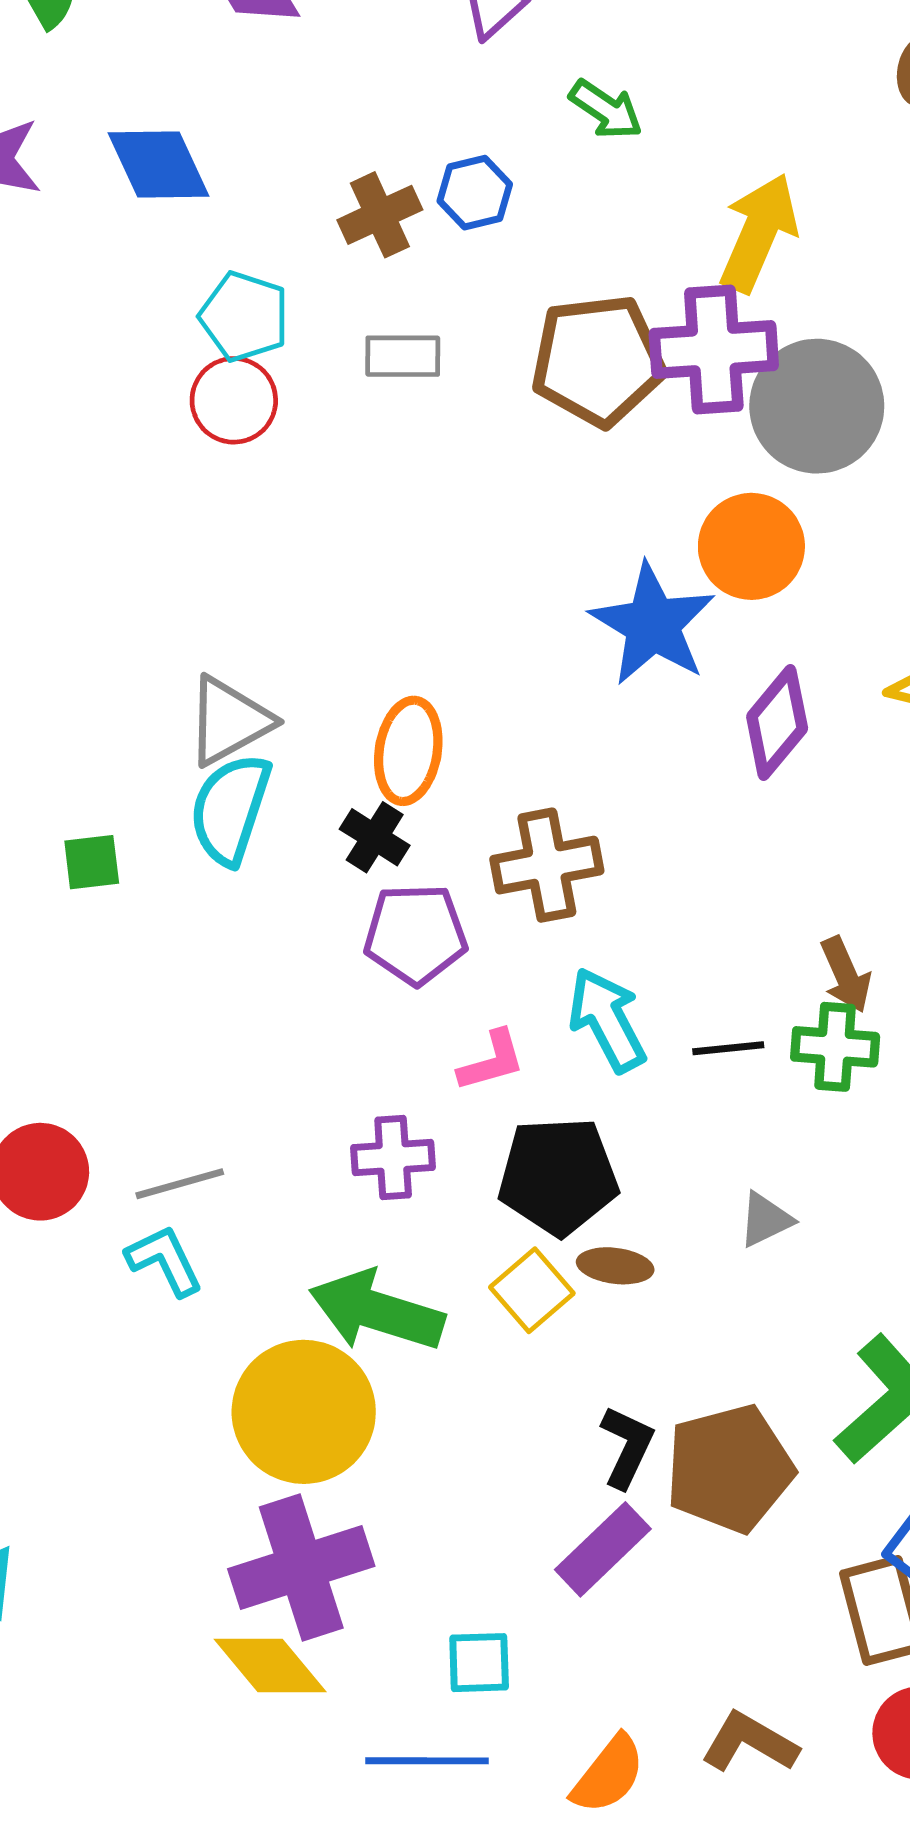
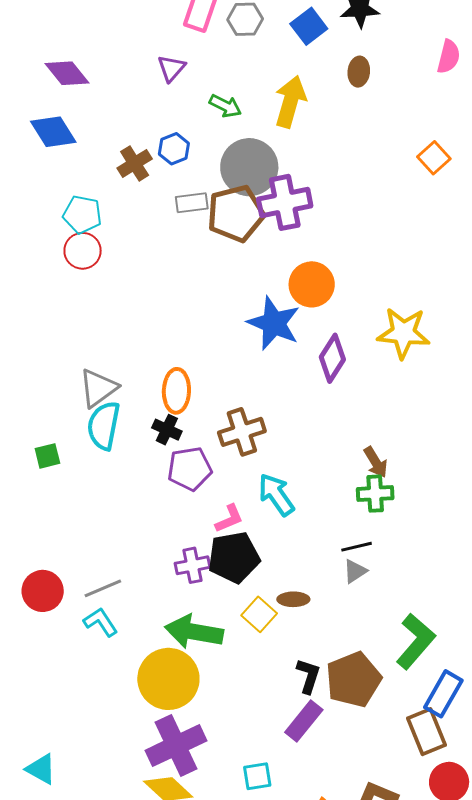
blue diamond: (159, 165) -> (53, 132), moved
yellow arrow: (759, 233) -> (290, 102), moved
gray rectangle: (403, 356) -> (192, 203), moved
gray circle: (817, 406) -> (249, 167), moved
black line: (728, 1048) -> (357, 547), moved
black pentagon: (558, 1176) -> (234, 557), moved

